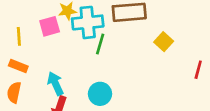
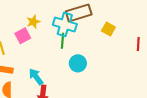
cyan cross: (88, 22) -> (65, 24), moved, turned 35
cyan circle: (100, 94) -> (78, 63), moved

